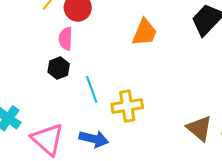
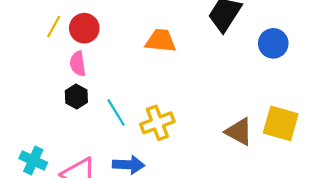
orange trapezoid: (145, 32) -> (161, 41), turned -96

